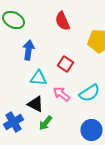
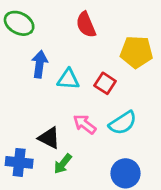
red square: (65, 64) -> (105, 83), moved
cyan triangle: (38, 78) -> (68, 79), moved
blue cross: (13, 122) -> (19, 162), turned 36

